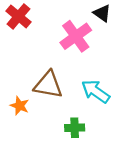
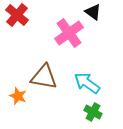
green cross: (75, 128) -> (93, 112), moved, turned 30

